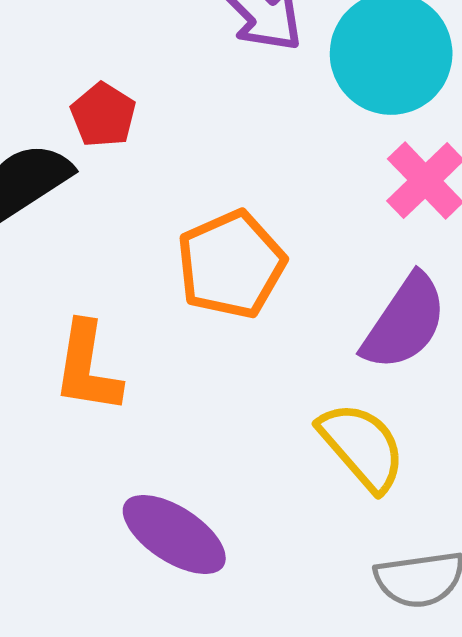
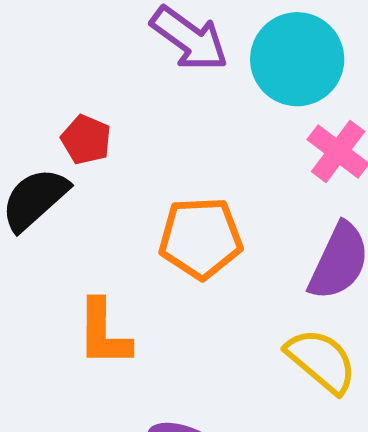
orange pentagon: (231, 264) -> (201, 238), turned 30

